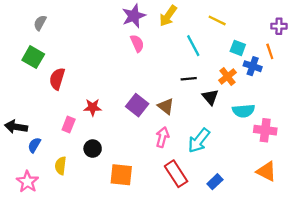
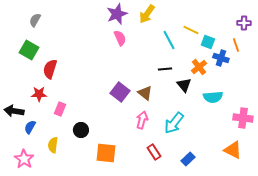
yellow line: (217, 20) -> (191, 30), moved
red star: (93, 107) -> (39, 94), moved
pink cross: (265, 130) -> (243, 118), moved
red rectangle: (176, 174) -> (154, 152), size x0.7

